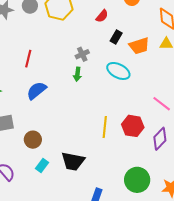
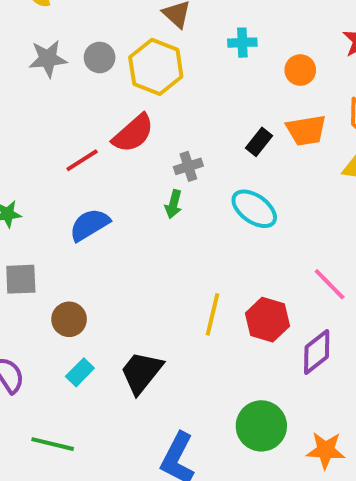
red semicircle: (102, 16) -> (133, 133), moved, size x1.6
orange trapezoid: (139, 46) -> (306, 130), moved
red line: (28, 59) -> (82, 160), turned 36
black trapezoid: (73, 161) -> (141, 372), turned 110

